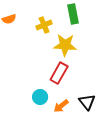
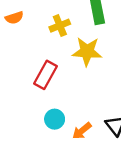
red rectangle: (59, 73) -> (45, 75), moved

